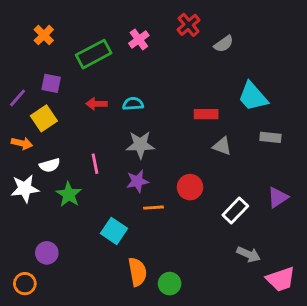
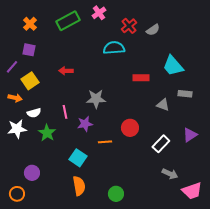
red cross: (189, 25) -> (129, 26), moved
pink cross: (139, 39) -> (99, 13), moved
green rectangle: (94, 54) -> (68, 21), moved
purple square: (51, 83) -> (29, 50), moved
cyan semicircle: (133, 104) -> (114, 48), moved, size x1.5
gray triangle: (222, 146) -> (163, 105), moved
purple star: (137, 181) -> (85, 124), moved
orange semicircle: (137, 272) -> (79, 186), moved

